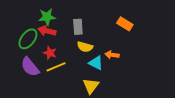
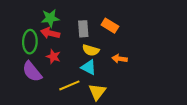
orange rectangle: (125, 24) -> (110, 26), moved
green ellipse: (28, 39) -> (30, 42), turned -35
cyan triangle: (96, 63) -> (89, 67), moved
yellow line: (56, 67) -> (69, 85), moved

